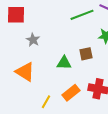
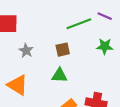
brown square: (86, 54) -> (63, 50), moved

